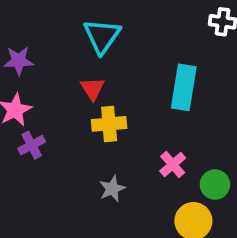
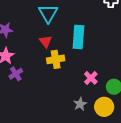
cyan rectangle: (184, 87) -> (78, 37), moved
gray star: (112, 189) -> (80, 104), moved

